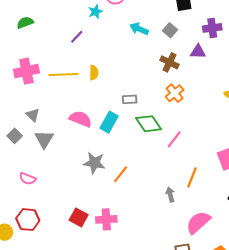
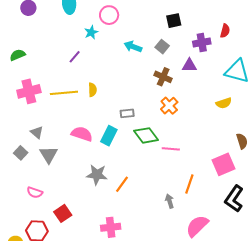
green semicircle: (25, 23) -> (18, 55), moved
pink line: (174, 139) -> (171, 149), turned 60
red square: (79, 217) -> (63, 213), moved, turned 30

